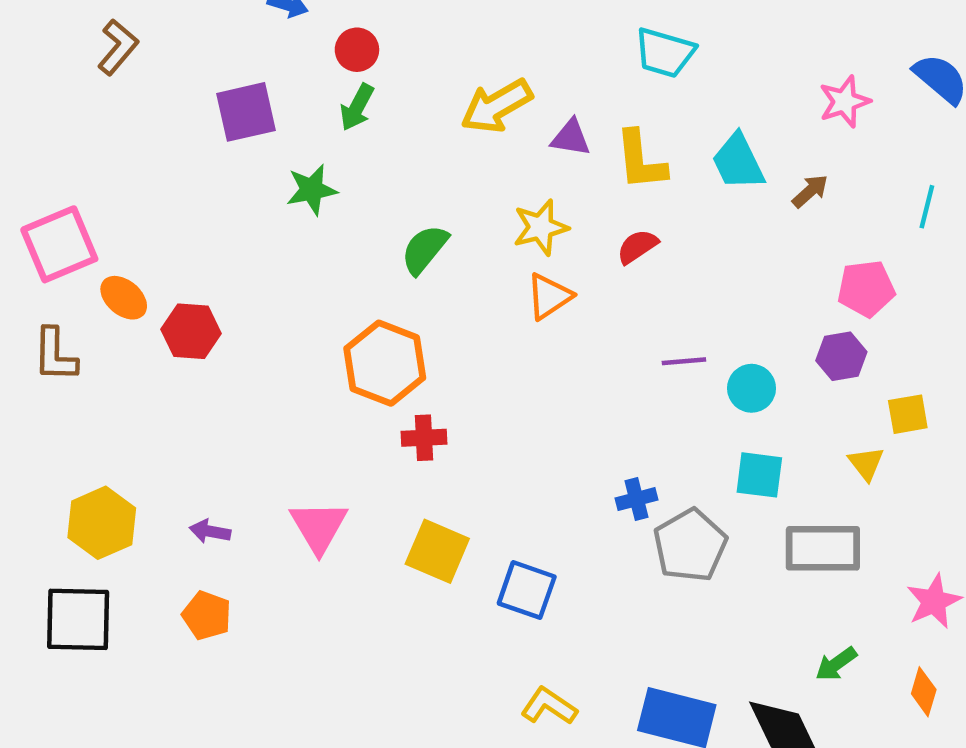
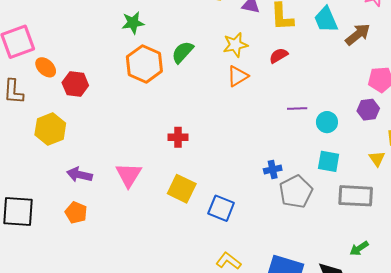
brown arrow: (810, 191) -> (358, 34), size x1.5
orange hexagon: (385, 363) -> (144, 64), moved
yellow hexagon: (102, 523) -> (50, 129), moved
purple arrow: (210, 531) -> (79, 175), size x1.4

